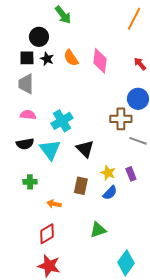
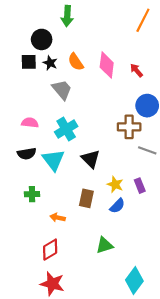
green arrow: (63, 15) -> (67, 16), turned 42
red arrow: (140, 64) -> (137, 70), moved
gray trapezoid: (26, 84) -> (62, 90), moved, turned 140

